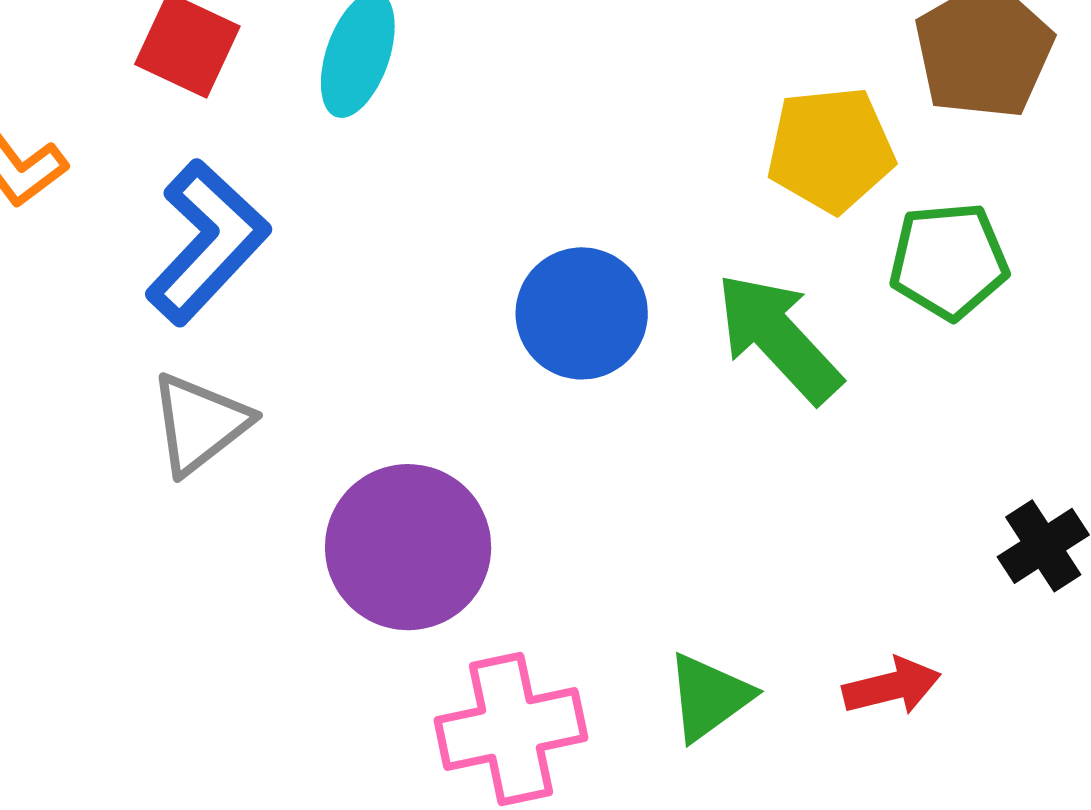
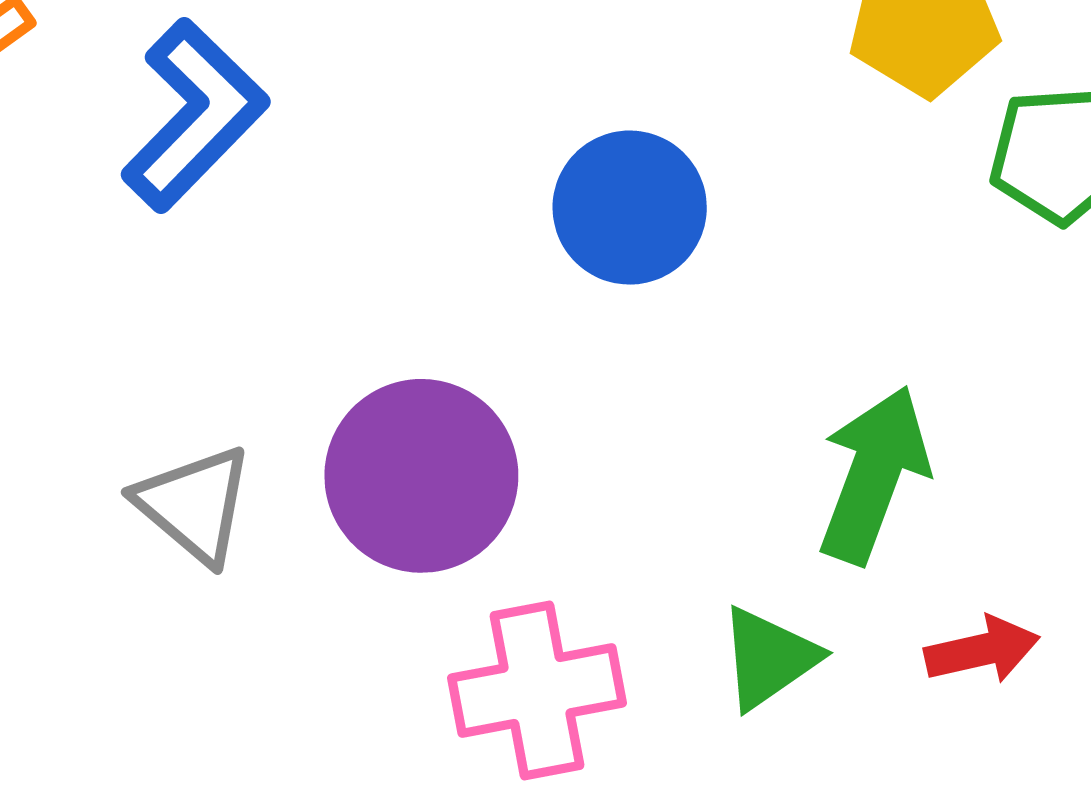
green arrow: (779, 338) -> (874, 475), moved, turned 62
gray triangle: (200, 423) -> (194, 505), moved, turned -43

